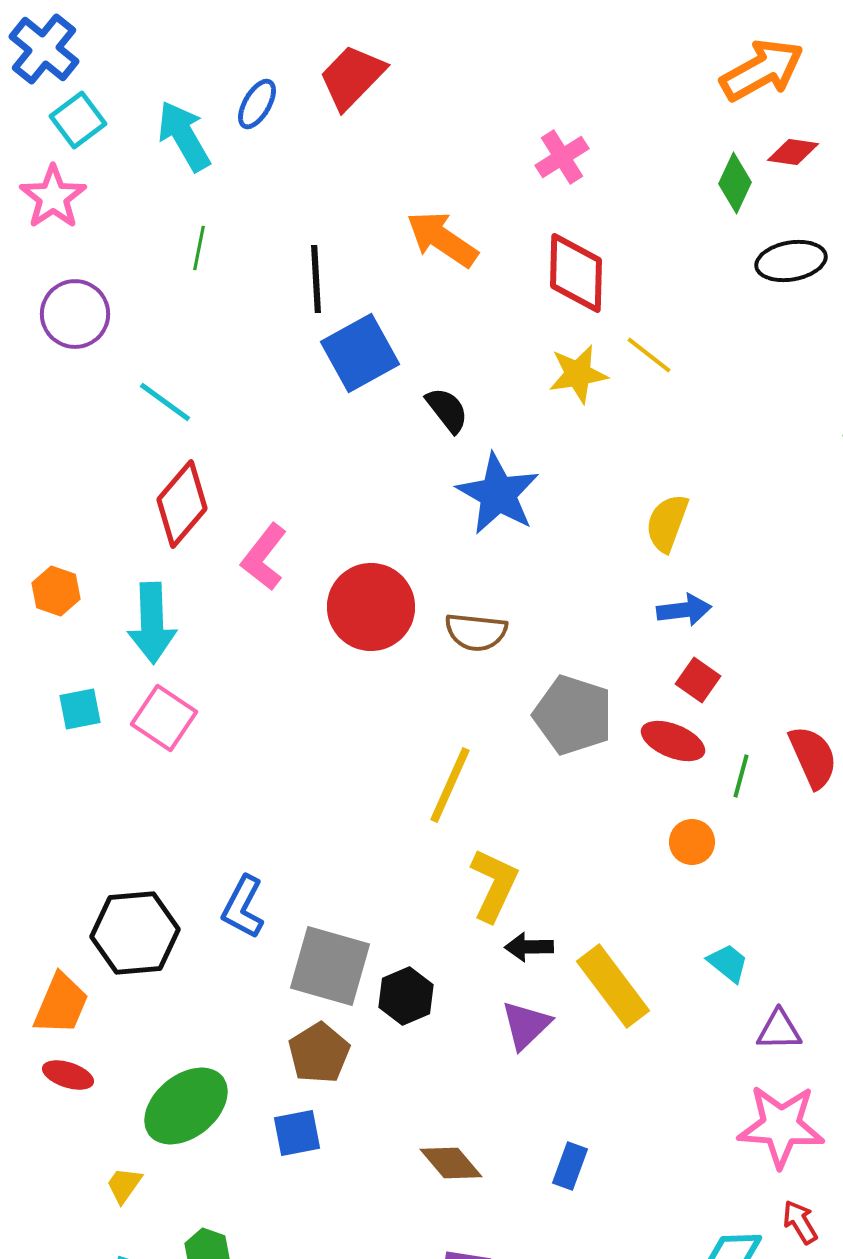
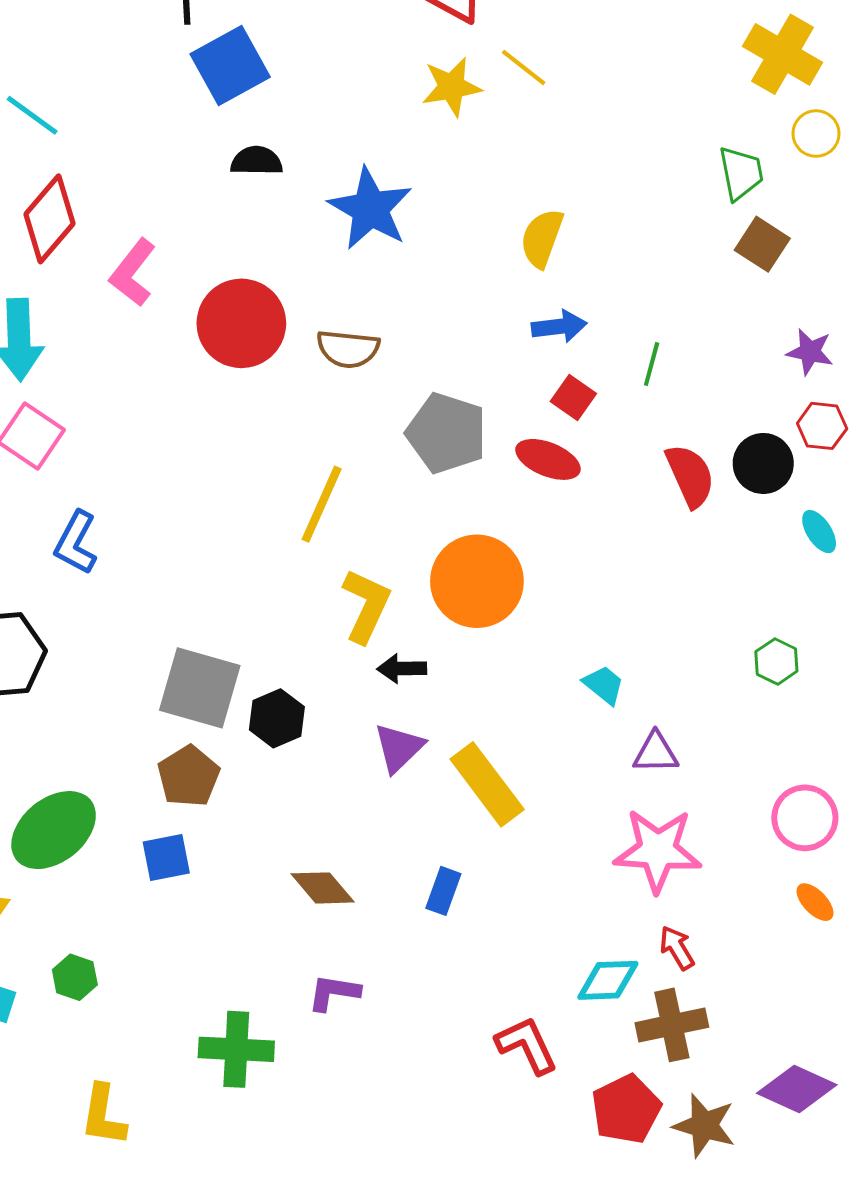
black semicircle: (447, 410) -> (257, 161), moved, turned -51
green line: (741, 776) -> (652, 364), moved
orange circle: (692, 842) -> (477, 581), moved, size x2.0
blue L-shape: (243, 907) -> (76, 543), moved
yellow rectangle: (613, 986) -> (487, 784), moved

